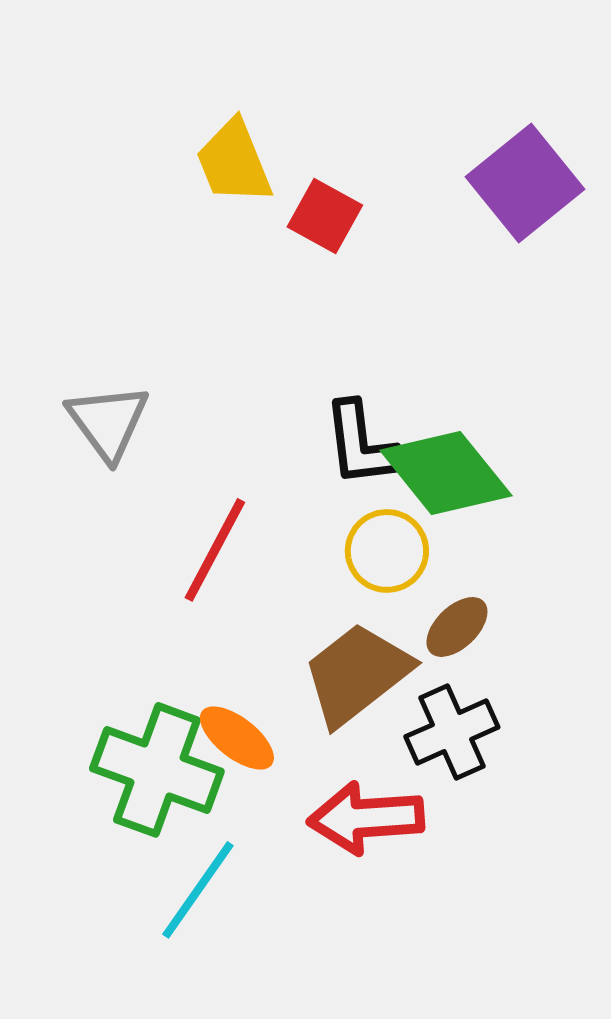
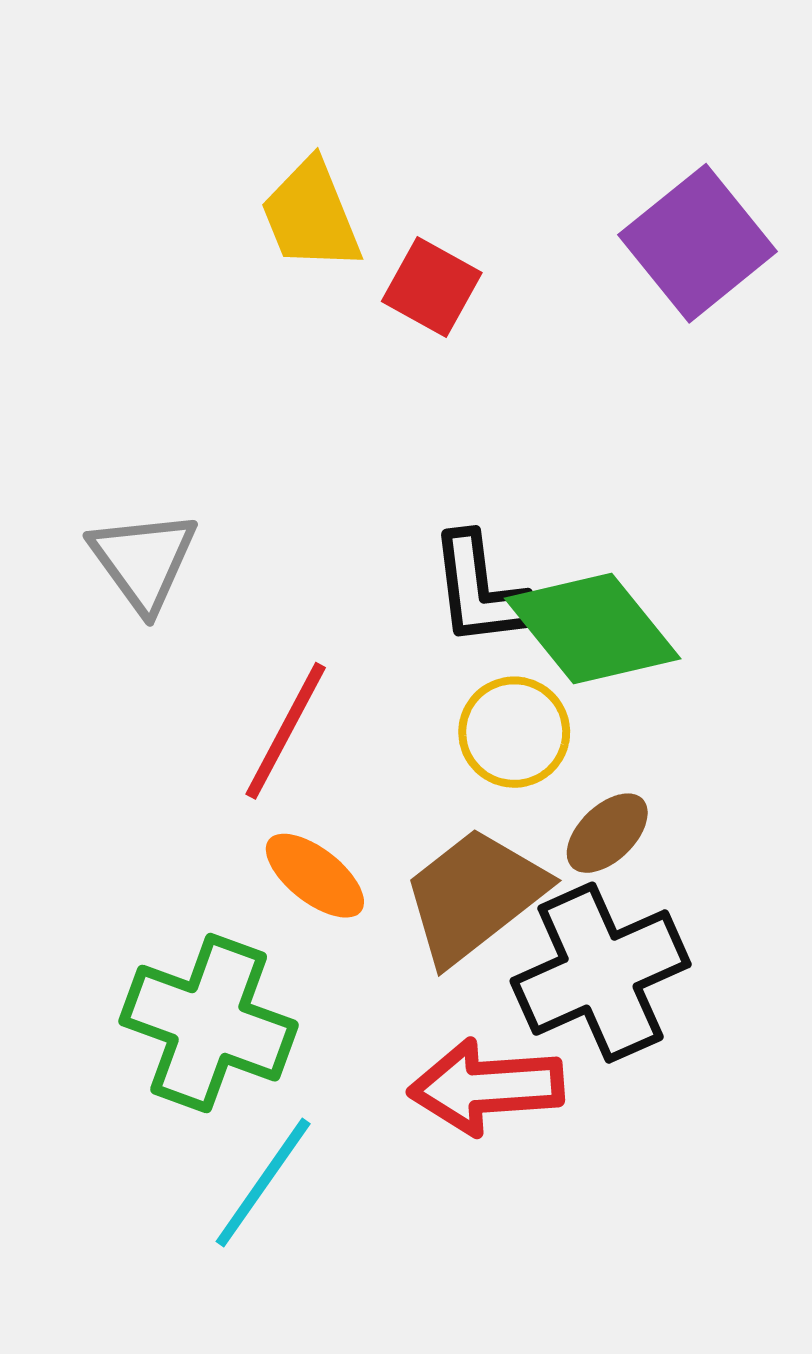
black cross: (452, 732) -> (601, 973), size x1.4
orange ellipse: (237, 738) -> (315, 876), moved

